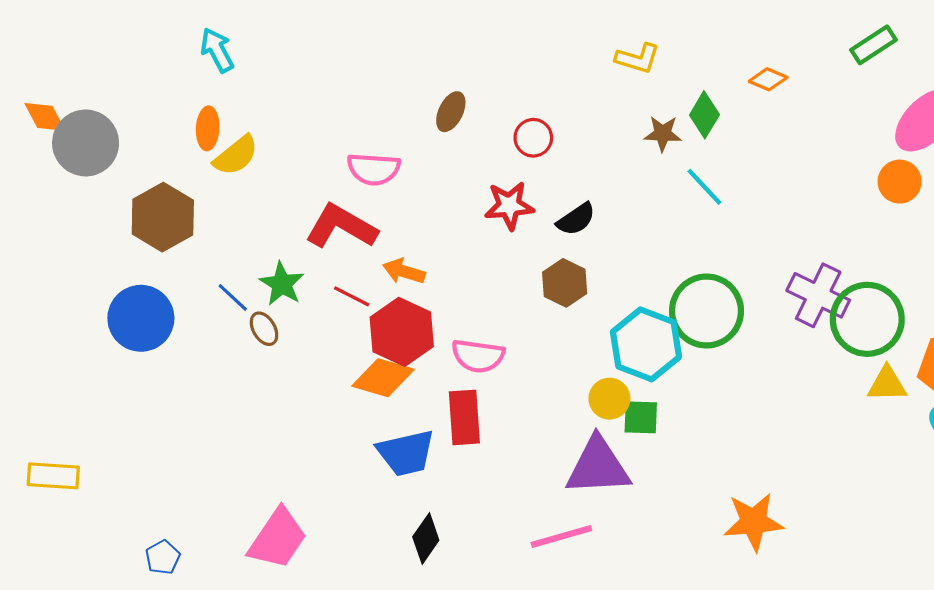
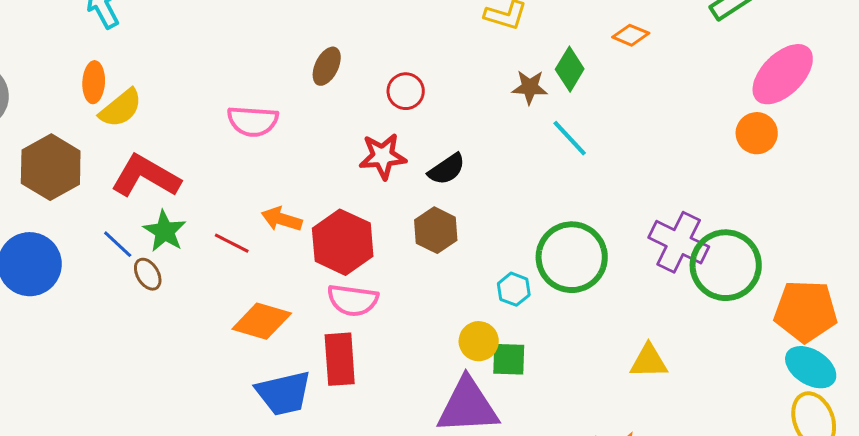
red L-shape: (341, 226) -> (146, 176), moved
red hexagon: (402, 332) -> (343, 242), moved
cyan hexagon: (646, 344) -> (514, 289), size x0.5
yellow triangle: (887, 384) -> (649, 361), moved

